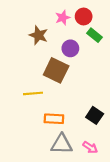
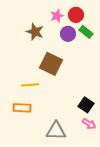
purple circle: (70, 48) -> (68, 34), moved
orange rectangle: (54, 119) -> (22, 108), moved
pink arrow: (90, 147) -> (89, 124), moved

